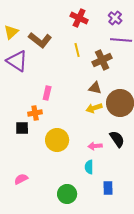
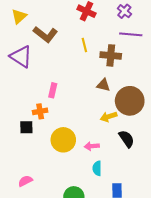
yellow triangle: (11, 32) -> (19, 16), moved
brown cross: (102, 60) -> (111, 55), turned 30
yellow arrow: (94, 108) -> (109, 117), moved
pink arrow: (95, 146) -> (92, 146), moved

